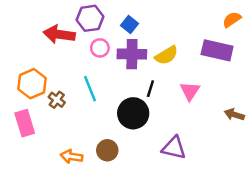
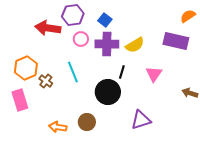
purple triangle: (174, 148) -> (141, 120), turned -30

